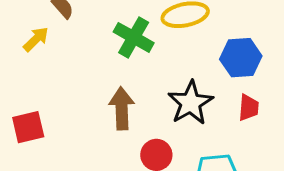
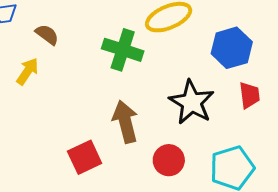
red square: (28, 127) -> (85, 157), moved

